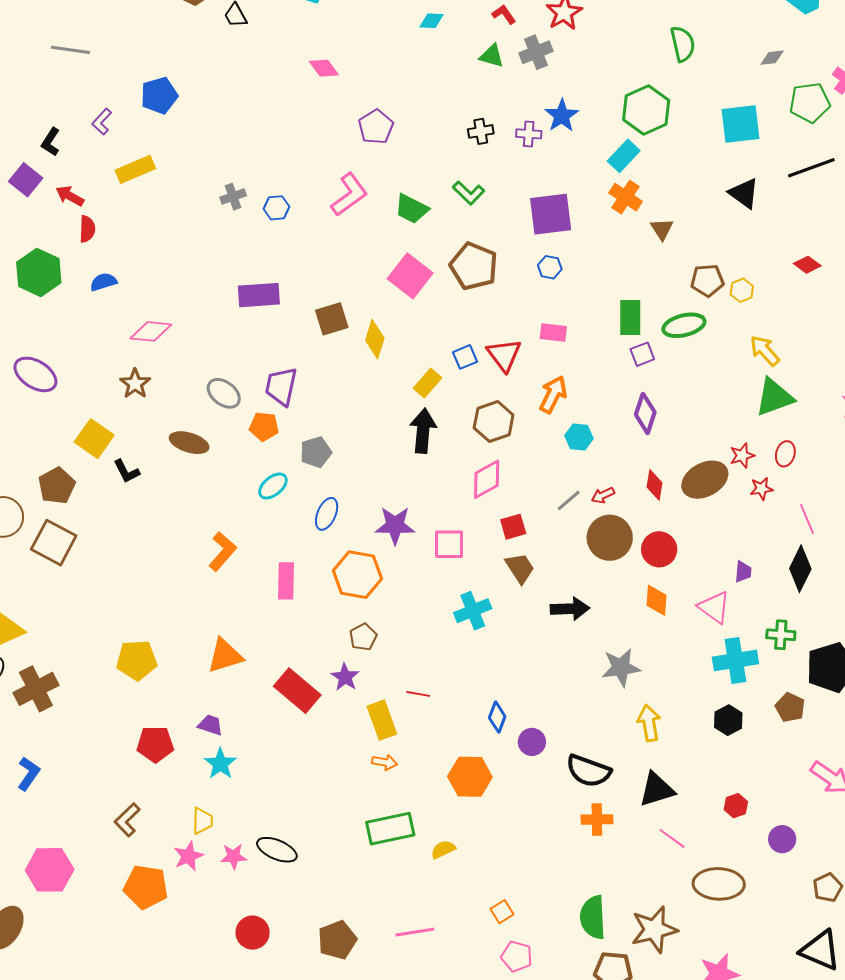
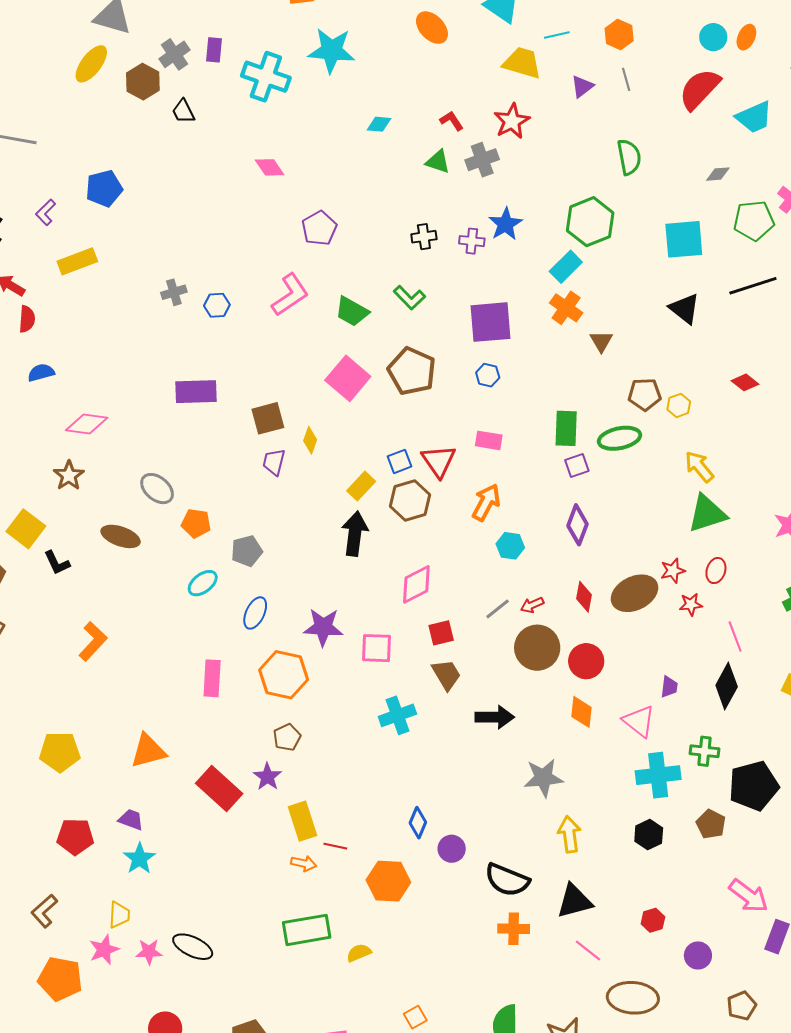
yellow diamond: (375, 339) -> (310, 440), size x0.7
purple trapezoid: (281, 386) -> (274, 462), moved, size x0.7
brown hexagon: (494, 421) -> (410, 501), moved
orange L-shape: (222, 551) -> (93, 641), moved
red line: (418, 694) -> (335, 846), moved

